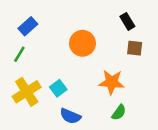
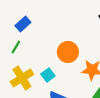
orange circle: (82, 43) -> (68, 52), moved

